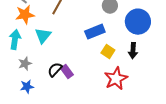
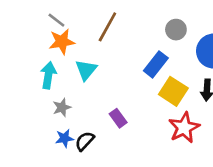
blue rectangle: (95, 32) -> (156, 64), turned -30
yellow square: (108, 52) -> (173, 91), size x1.5
black semicircle: (55, 70) -> (85, 141), moved

